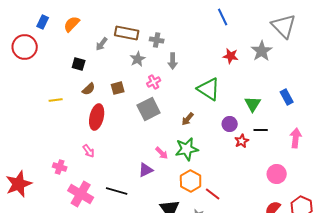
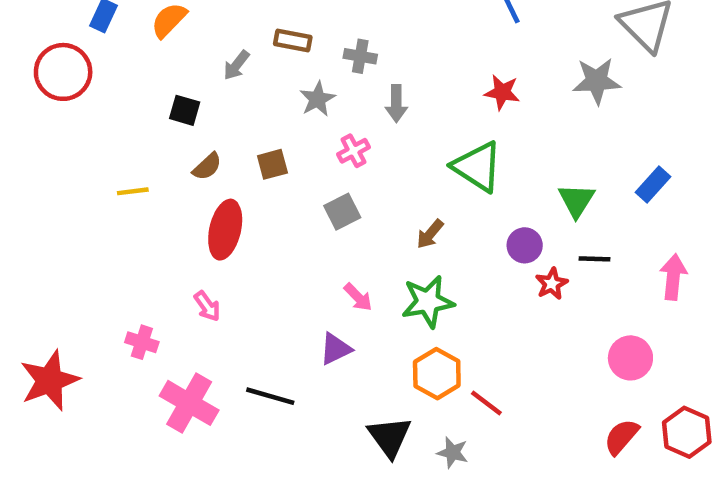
brown rectangle: (127, 33) -> (293, 40), size x0.7
gray star: (262, 51) -> (597, 81), turned 30
red star: (231, 56) -> (502, 92), moved
blue rectangle: (287, 97) -> (653, 185), turned 70
gray square: (149, 109) -> (342, 212), size x0.7
pink arrow: (162, 153) -> (358, 297), moved

